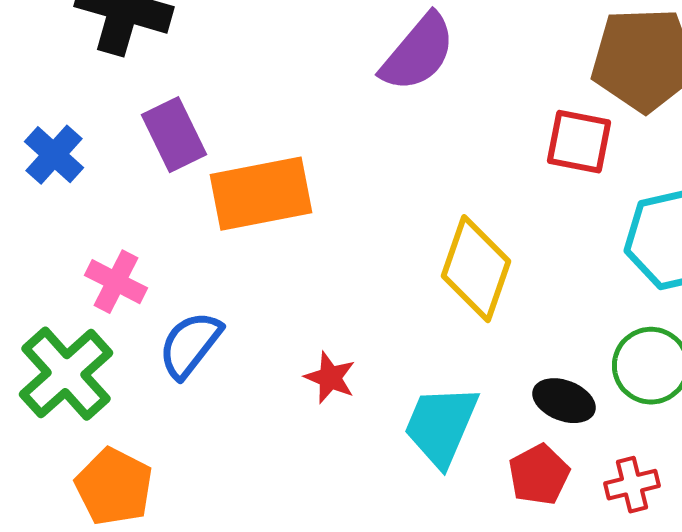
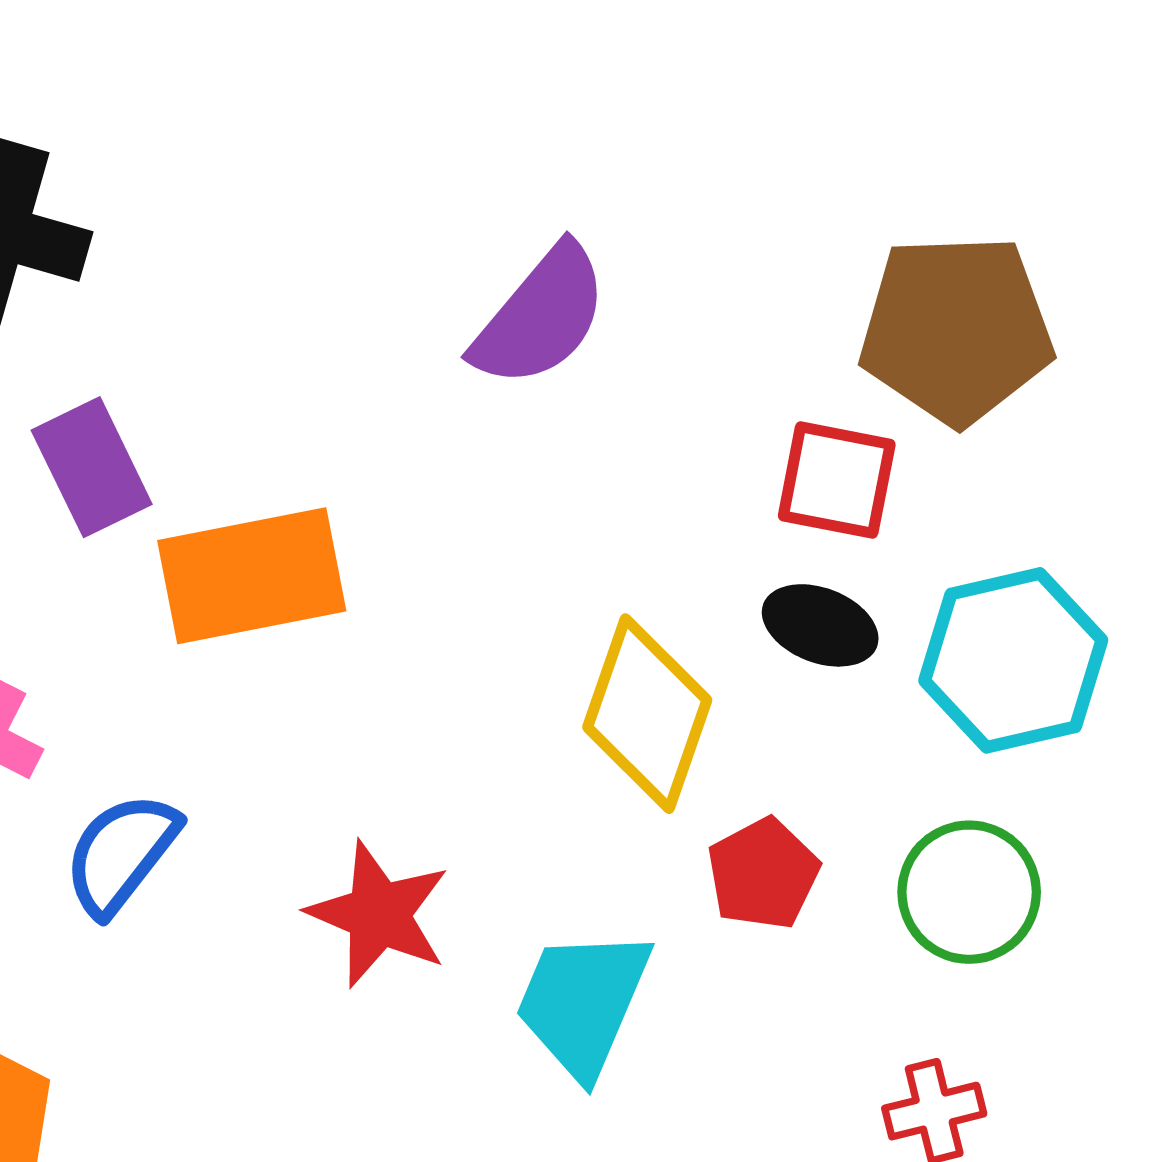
red star: (330, 378) -> (379, 914), size x1.5
black ellipse: (564, 401) -> (820, 625), moved
red pentagon: (539, 475) -> (763, 874), moved

